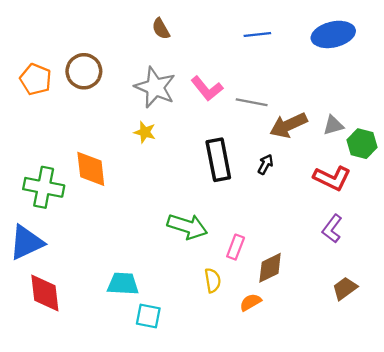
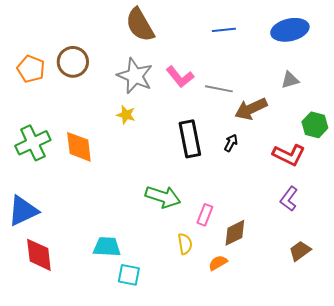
brown semicircle: (161, 29) -> (140, 25), size x1.8
gray triangle: (333, 125) -> (290, 80), moved
green cross: (44, 187) -> (33, 143), moved, turned -36

